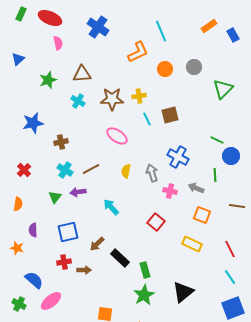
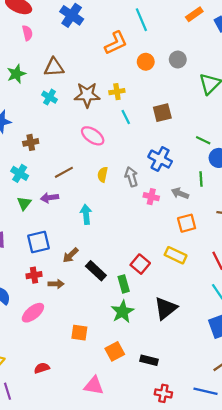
brown square: (170, 115) -> (162, 113), moved
cyan cross: (65, 170) -> (20, 173), moved
cyan arrow: (111, 207) -> (86, 214), turned 36
orange square: (202, 215) -> (187, 223), turned -36
red square: (156, 222) -> (140, 264), moved
pink ellipse: (51, 301) -> (33, 313), moved

